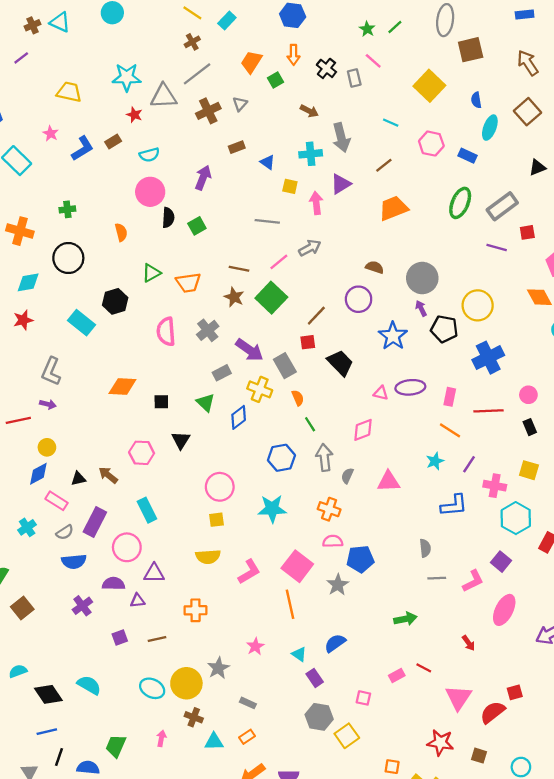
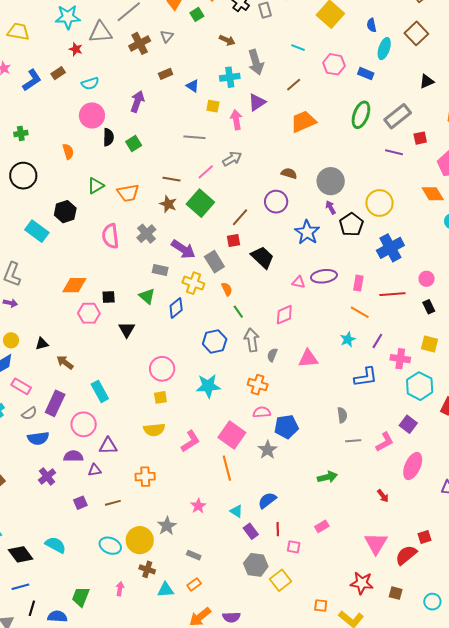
black pentagon: (444, 329) -> (351, 224), turned 30
gray rectangle: (222, 373) -> (160, 270), turned 42
pink hexagon: (142, 453) -> (89, 313), moved
black triangle: (78, 479) -> (42, 344), moved
red line: (424, 668) -> (278, 529), moved, turned 64

